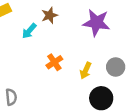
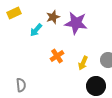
purple star: (96, 23) -> (76, 23), moved

